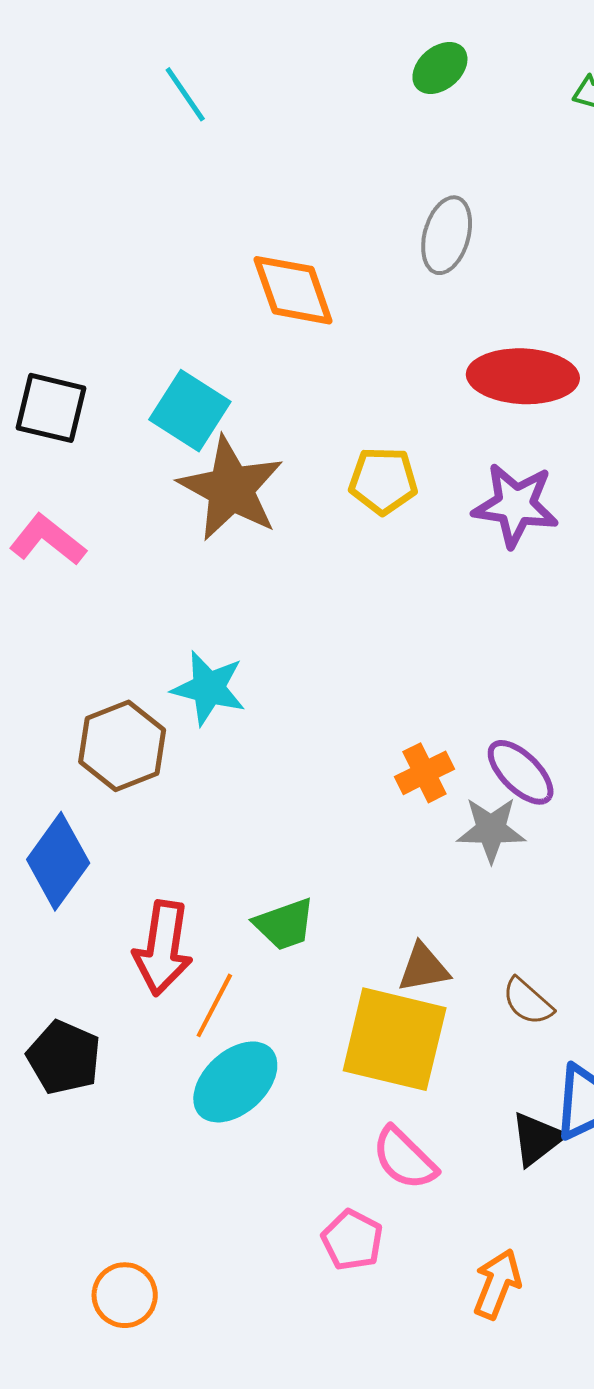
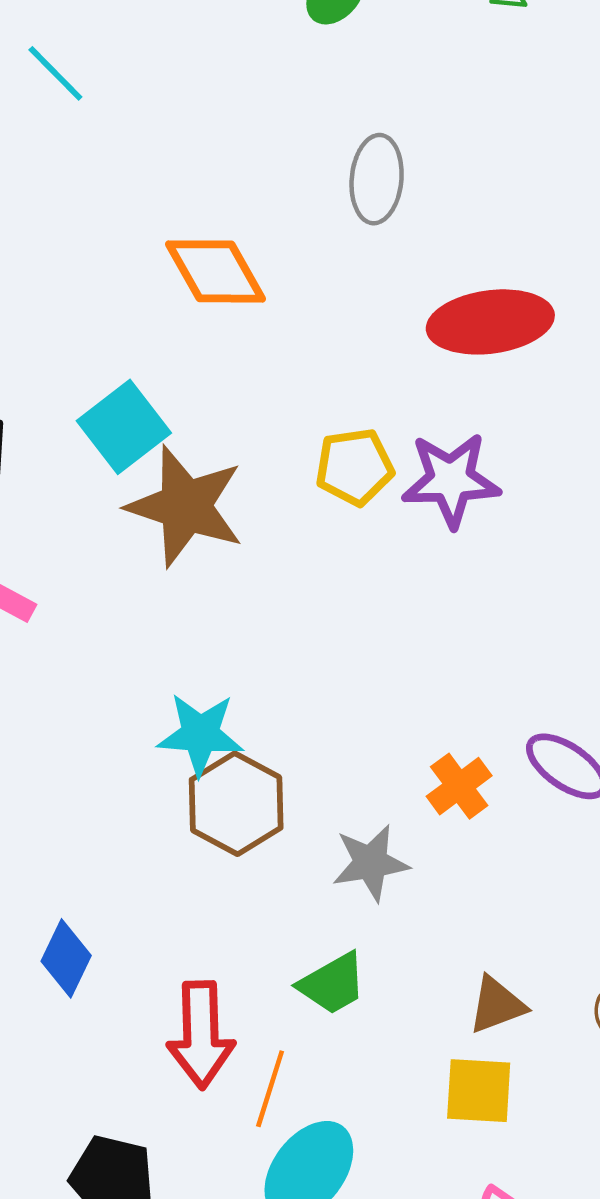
cyan square: (190, 411) -> (124, 427), turned 30
purple star: (516, 505) -> (451, 480), moved
brown hexagon: (122, 746) -> (236, 804), moved
gray star: (491, 830) -> (371, 863), moved
blue diamond: (58, 861) -> (66, 958), size x0.7
yellow square: (395, 1039) -> (479, 1091), size x0.6

